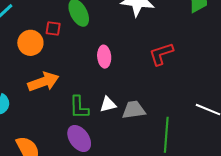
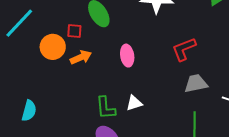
orange arrow: (43, 82) -> (81, 57), moved, size x0.7
gray trapezoid: (134, 110) -> (196, 84), moved

